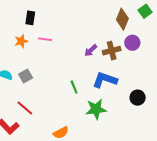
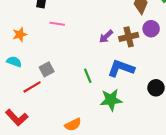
orange star: (21, 41) -> (20, 35), moved
gray square: (26, 76) -> (47, 69), moved
red line: (25, 108) -> (32, 87), moved, turned -72

